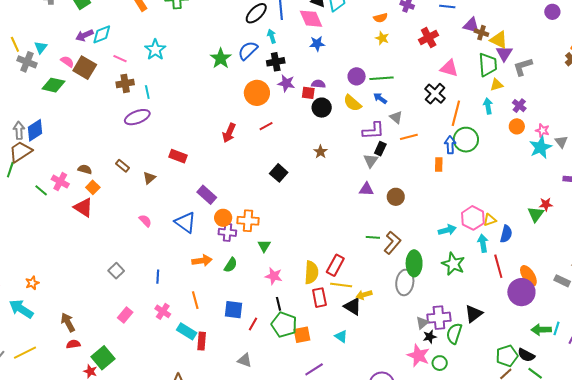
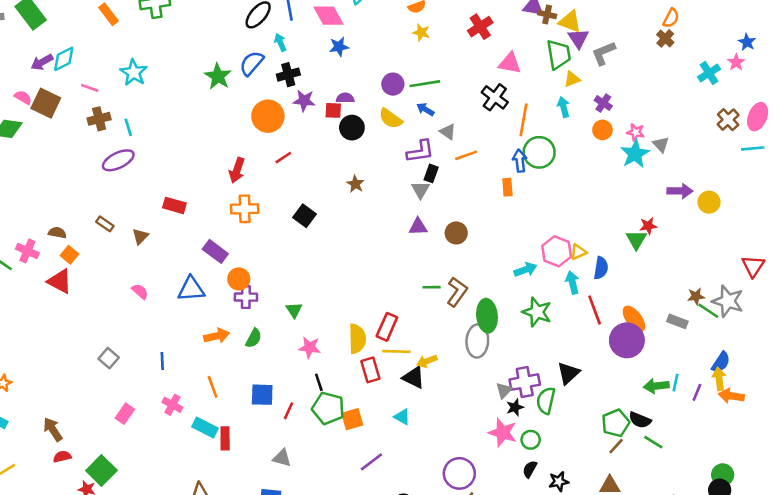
orange cross: (248, 221) -> (245, 209), moved
blue triangle: (185, 222) -> (191, 289), turned -35

